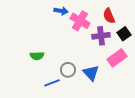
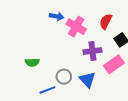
red semicircle: (109, 16) -> (106, 21), turned 49
purple cross: (101, 36) -> (92, 51), moved

